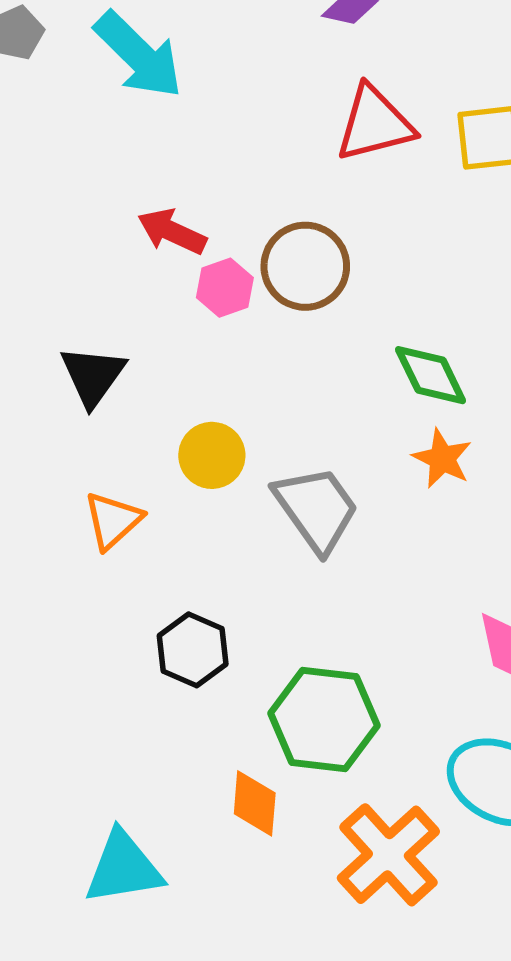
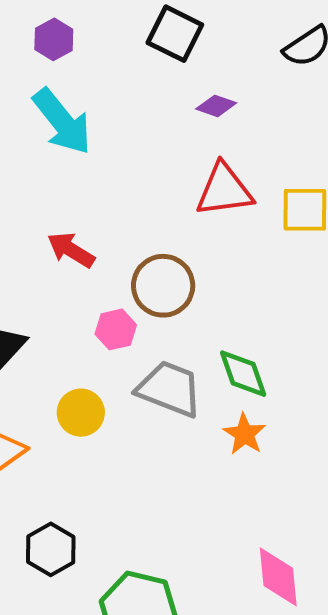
pink hexagon: (225, 288) -> (116, 329), moved
gray trapezoid: (316, 509) -> (169, 389), moved, turned -40

